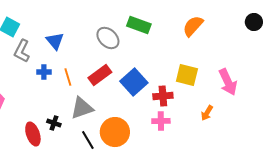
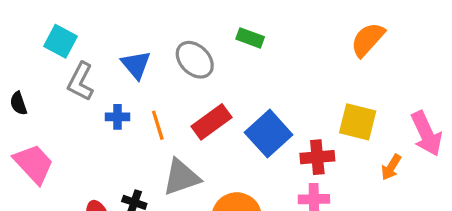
green rectangle: (139, 25) -> (250, 38), moved, size x0.7
gray ellipse: (108, 38) -> (195, 60), moved
orange arrow: (207, 113) -> (391, 167), moved

